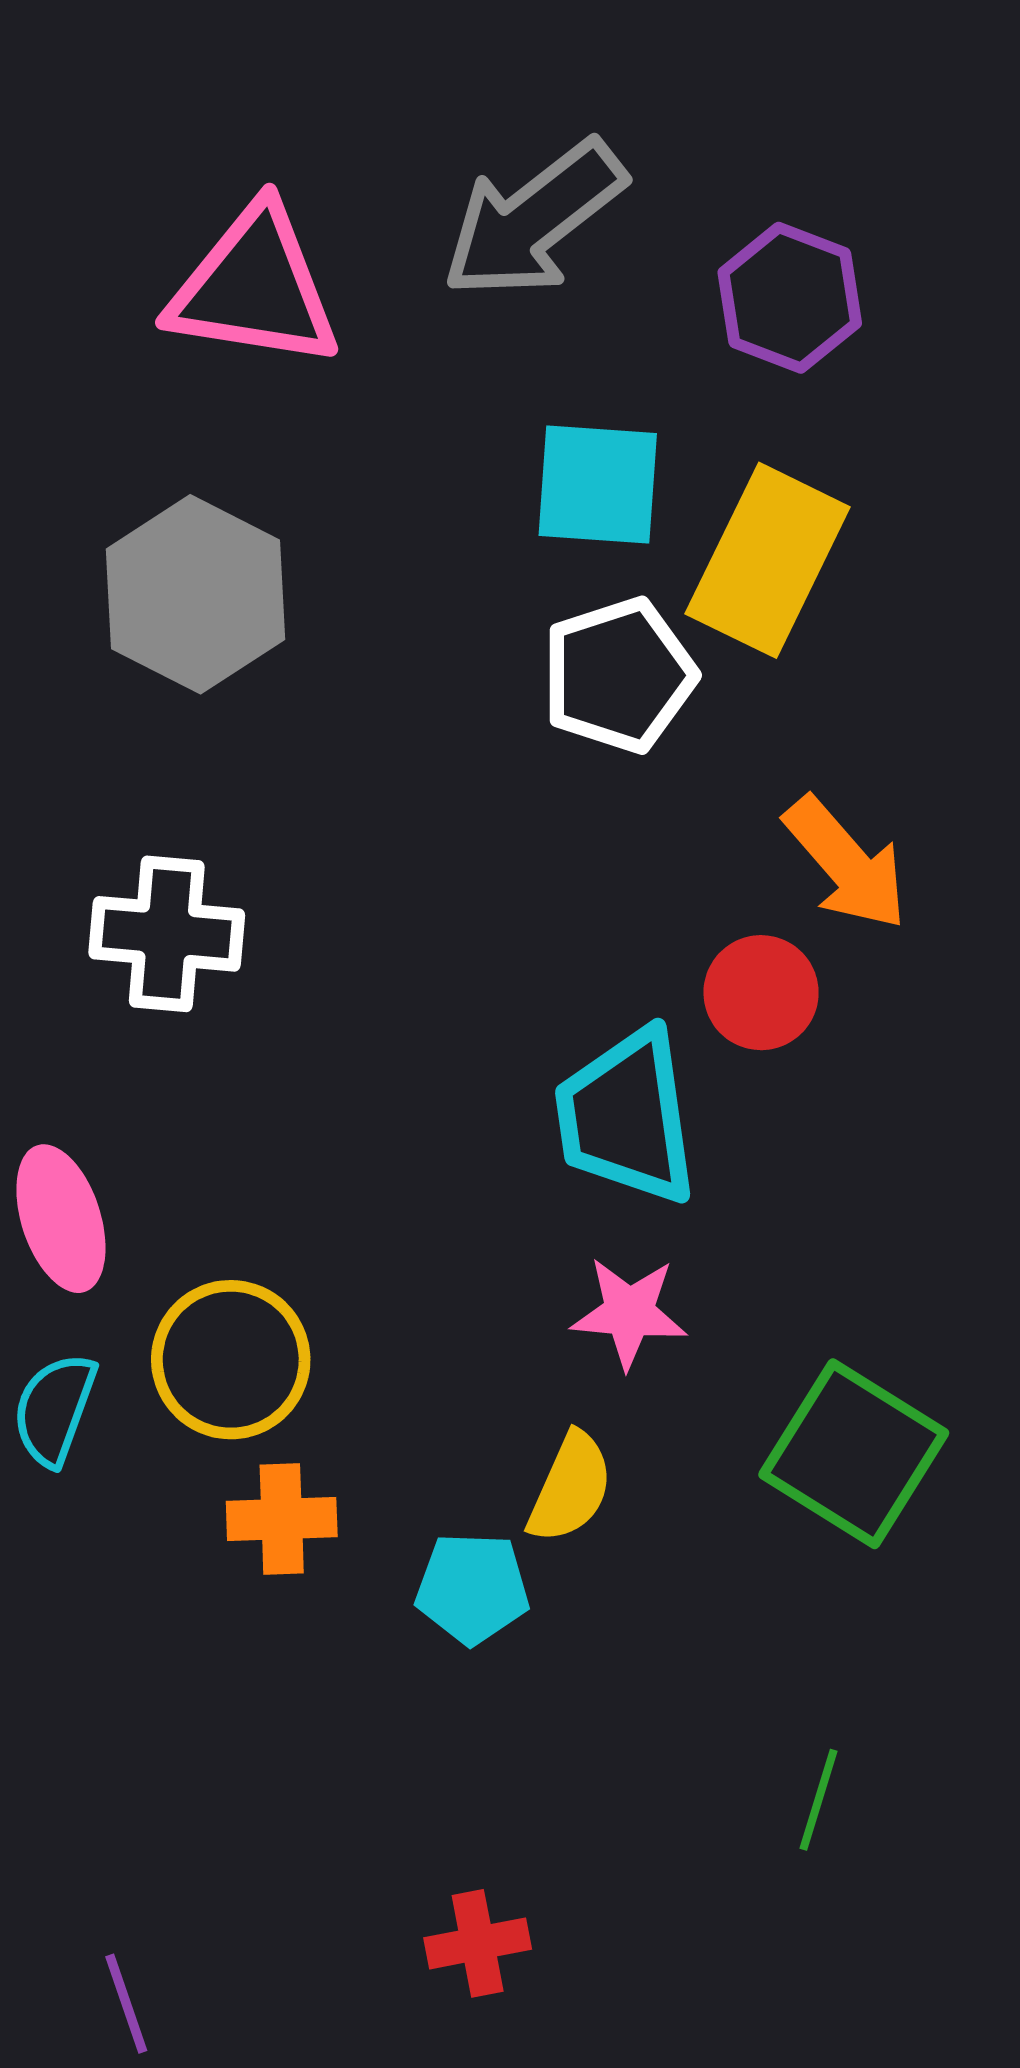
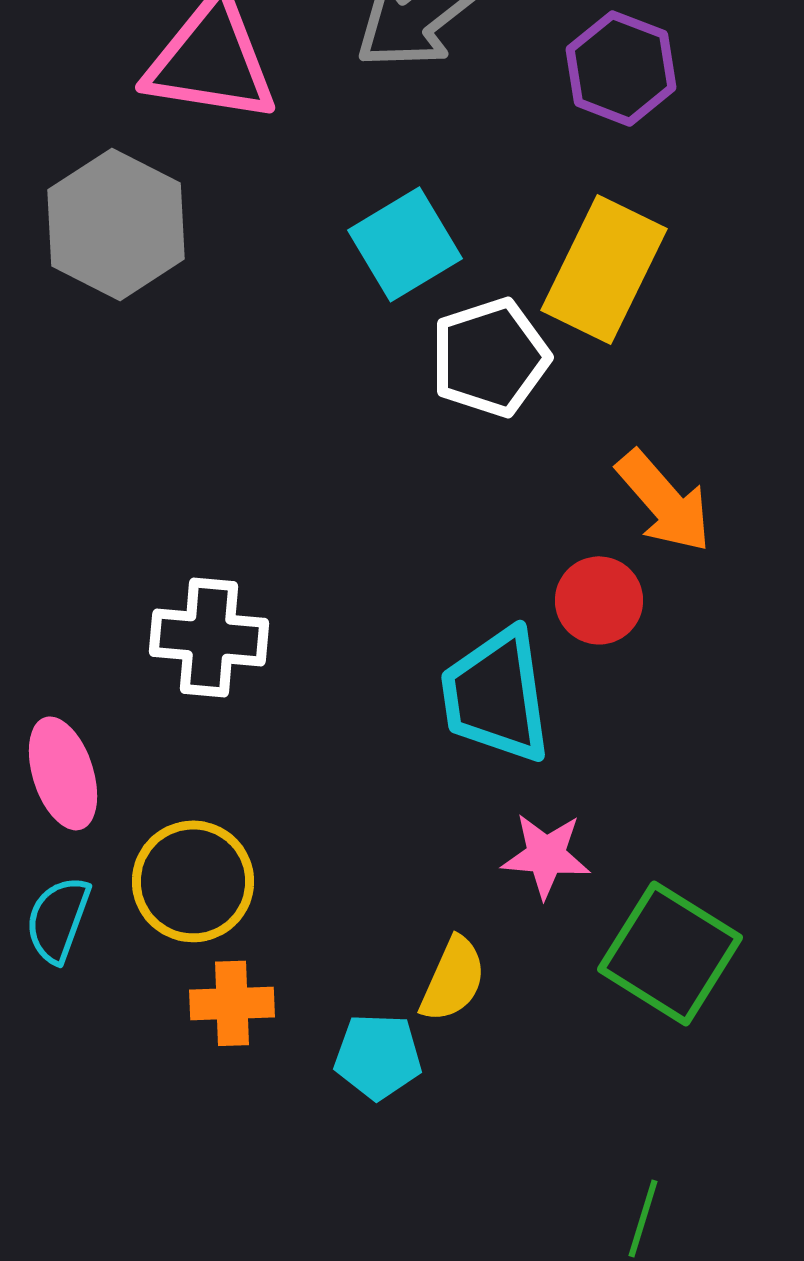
cyan square: (598, 485) -> (405, 244), moved, turned -35
gray hexagon: (195, 594) -> (116, 224), moved
white cross: (167, 934) -> (209, 637), moved
pink star: (629, 1313) -> (546, 855), moved

